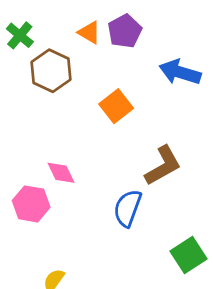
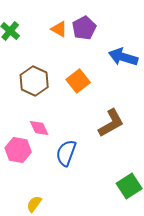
brown hexagon: (51, 71) -> (34, 81), moved
blue semicircle: (128, 208) -> (66, 153), moved

